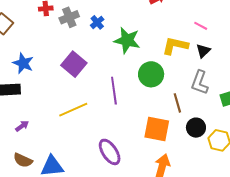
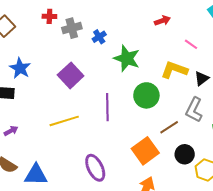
pink line: (201, 26) -> (191, 44), moved
brown line: (177, 103) -> (169, 127), turned 66
orange square: (157, 129) -> (145, 151), turned 36

